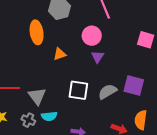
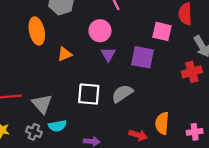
purple square: (134, 85) -> (142, 57), moved

